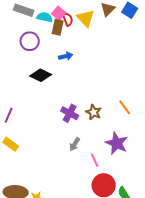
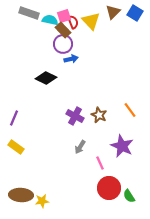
pink square: (59, 13) -> (64, 16), turned 32
brown rectangle: (58, 27) -> (63, 30), turned -56
purple circle: (30, 41) -> (63, 44), moved

